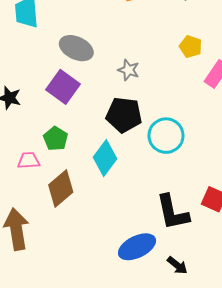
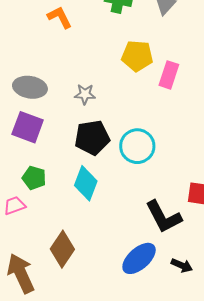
yellow pentagon: (191, 47) -> (137, 56), size x1.4
brown diamond: (61, 188) -> (62, 249), moved

